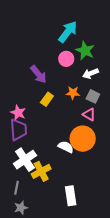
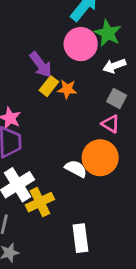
pink circle: (66, 59) -> (81, 44), size x1.5
orange star: (73, 93) -> (67, 89), moved
yellow rectangle: (47, 99) -> (49, 86), moved

